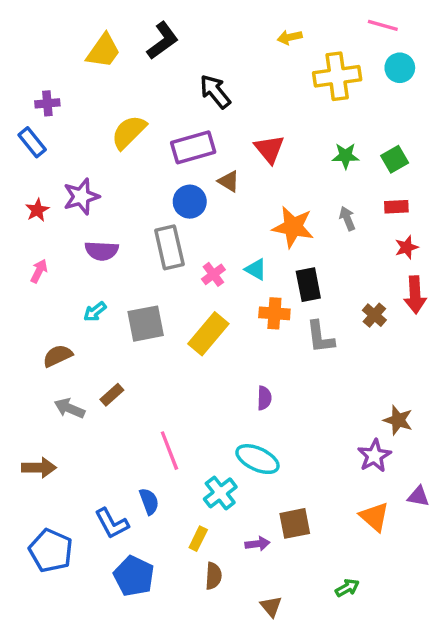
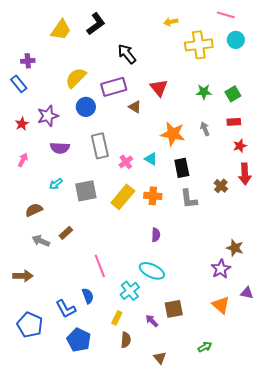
blue circle: (190, 202) -> (86, 107), moved
orange cross: (274, 313) -> (153, 196), moved
purple arrow: (257, 544) -> (152, 321), turned -128

